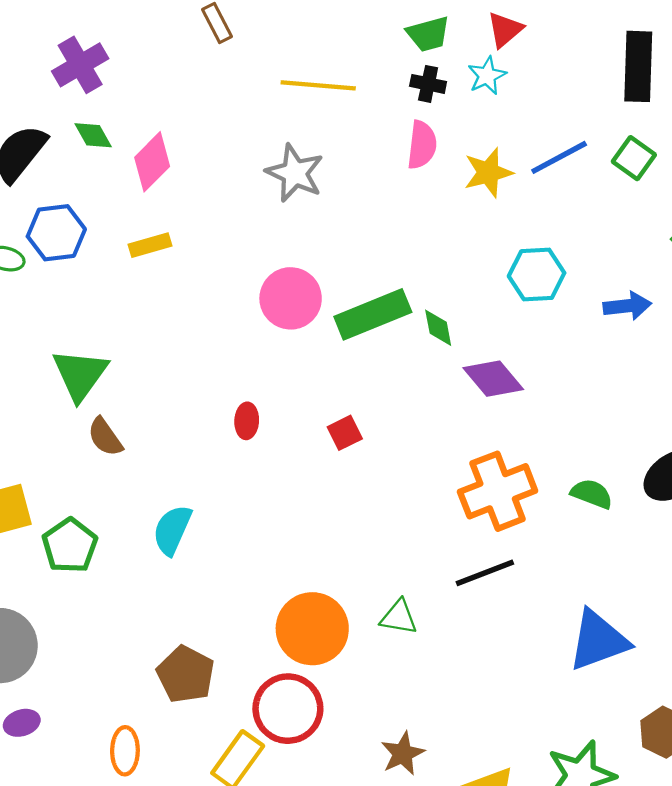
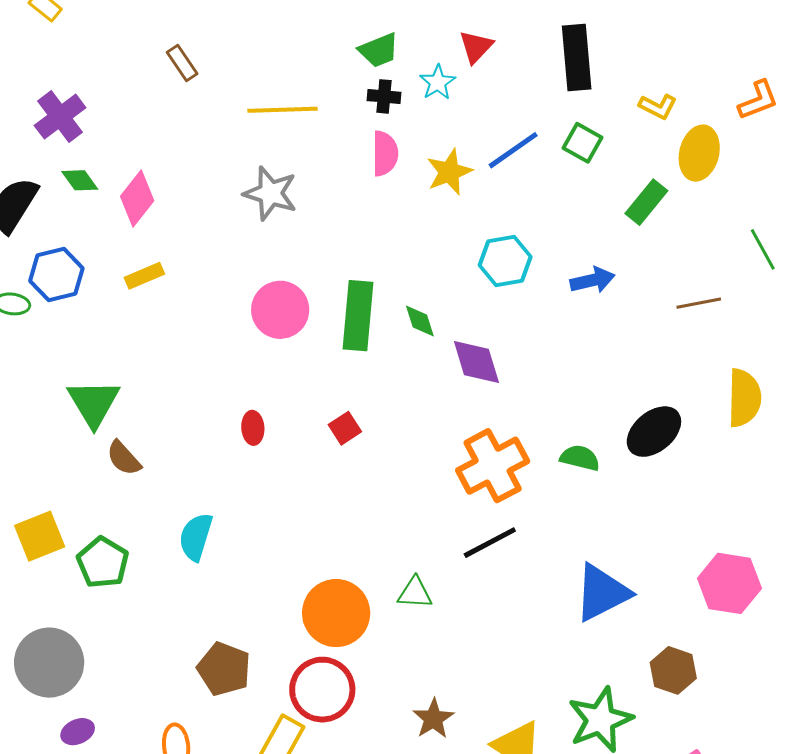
red triangle: (505, 30) -> (476, 47), moved
green rectangle: (373, 314) -> (358, 316), turned -56
purple diamond: (493, 379) -> (476, 362), turned 30

